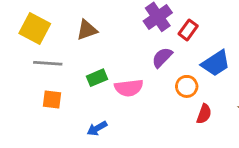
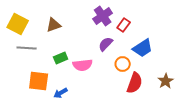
orange square: (52, 99) -> (39, 81), moved, size x1.5
red semicircle: (204, 114) -> (135, 83), size x1.5

